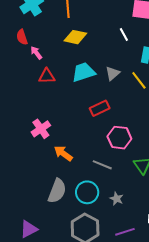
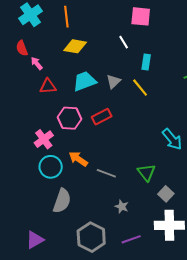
pink hexagon: (119, 138) -> (69, 118), moved
orange arrow: (63, 153) -> (78, 159), moved
cyan circle: (87, 192) -> (51, 167), moved

